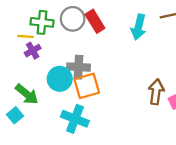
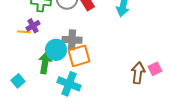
yellow line: (26, 36) -> (24, 32), moved
brown arrow: (156, 92) -> (138, 73), moved
green arrow: (27, 94) -> (45, 63), moved, turned -120

